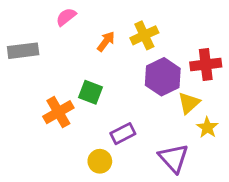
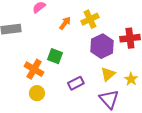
yellow triangle: (189, 103) -> (108, 74), moved
orange cross: (58, 112) -> (34, 69), turned -30
yellow circle: (100, 161) -> (37, 93), moved

